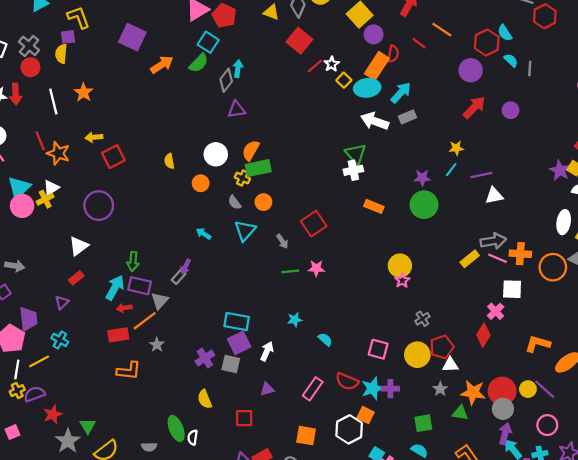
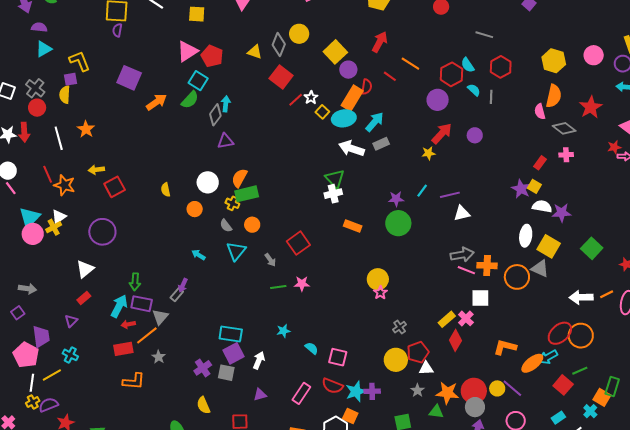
red hexagon: (545, 16) -> (501, 67), moved
yellow star: (456, 148) -> (428, 153), moved
yellow rectangle: (470, 259) -> (447, 319), moved
pink square: (378, 349) -> (338, 357), moved

